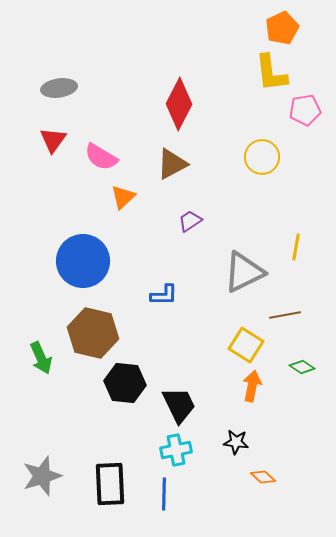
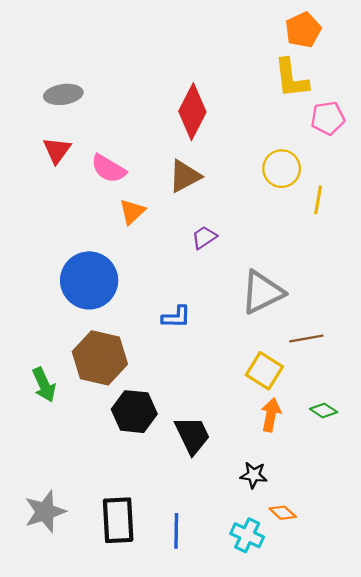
yellow line: (296, 247) -> (318, 200), moved
green diamond: (302, 367) -> (324, 411), moved
cyan cross: (176, 450) -> (247, 535), moved, turned 36

